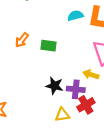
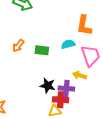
cyan semicircle: (75, 16) -> (68, 44), moved
red cross: (86, 105) -> (61, 100), moved, turned 35

